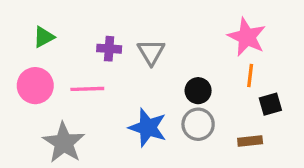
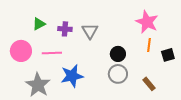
green triangle: (44, 37) -> (39, 24), moved
black square: (270, 104) -> (168, 55), moved
blue star: (148, 128) -> (72, 76), moved, turned -30
brown rectangle: (250, 141) -> (149, 84), turned 56

